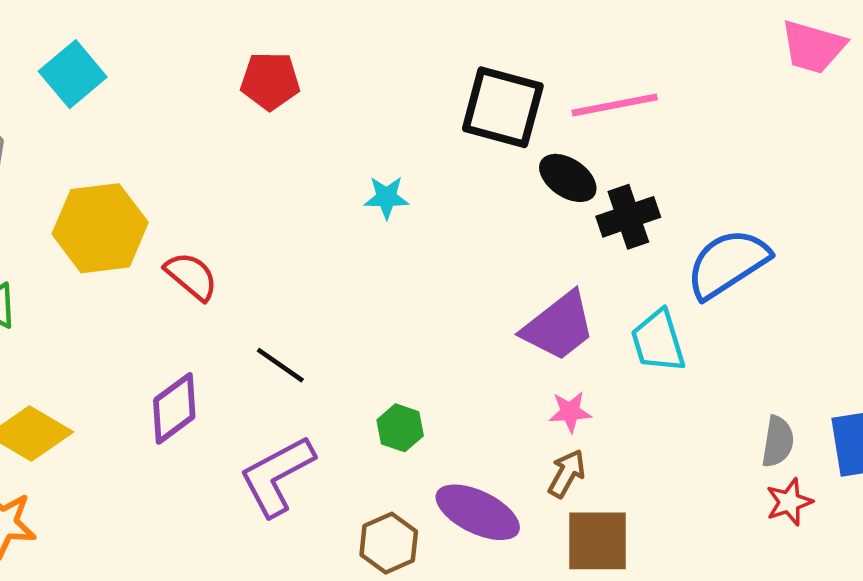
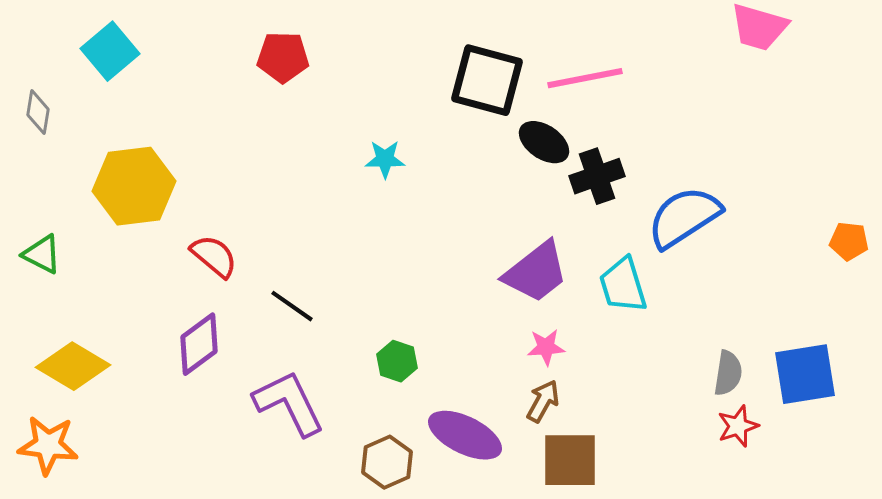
red semicircle: (191, 276) -> (214, 256), moved
purple L-shape: (277, 476) -> (289, 403), turned 92

